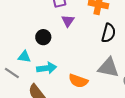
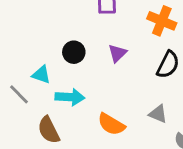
purple triangle: (68, 21) -> (117, 53), moved
gray triangle: (108, 68) -> (158, 114), size x0.6

